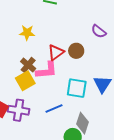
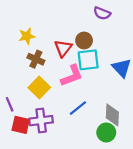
brown cross: (28, 65) -> (36, 59), moved
pink L-shape: (47, 70) -> (72, 76), moved
cyan square: (77, 88) -> (88, 60), moved

